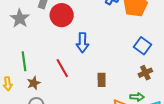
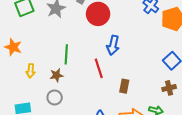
green line: (24, 61) -> (66, 54), moved
red line: (62, 68) -> (99, 68), moved

